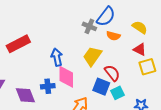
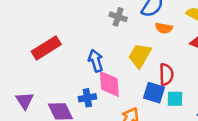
gray cross: (89, 26) -> (118, 17), moved
red semicircle: (112, 73) -> (166, 75), turned 42
cyan square: (118, 93) -> (175, 99), turned 32

